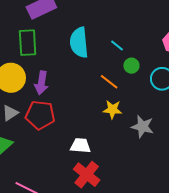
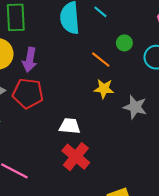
cyan line: (117, 46) -> (100, 12), moved

